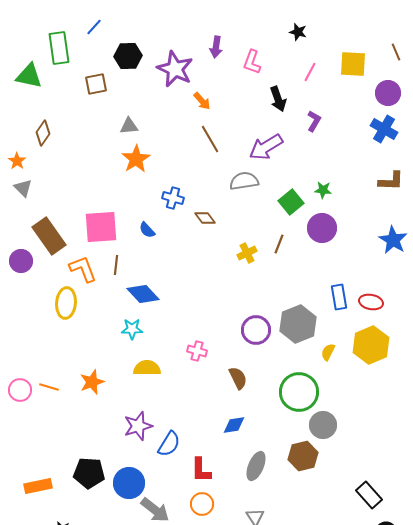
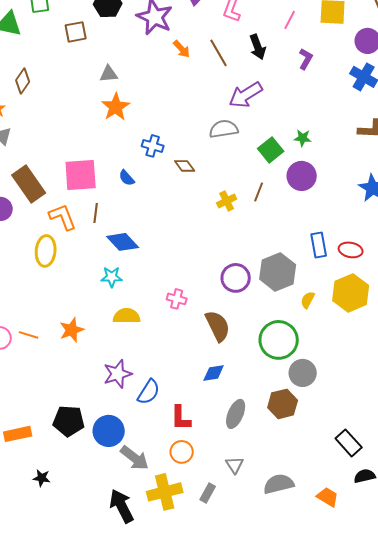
purple L-shape: (314, 121) -> (306, 59), moved
brown line: (210, 139) -> (219, 53), moved
brown semicircle: (238, 378) -> (218, 326), size x1.4

